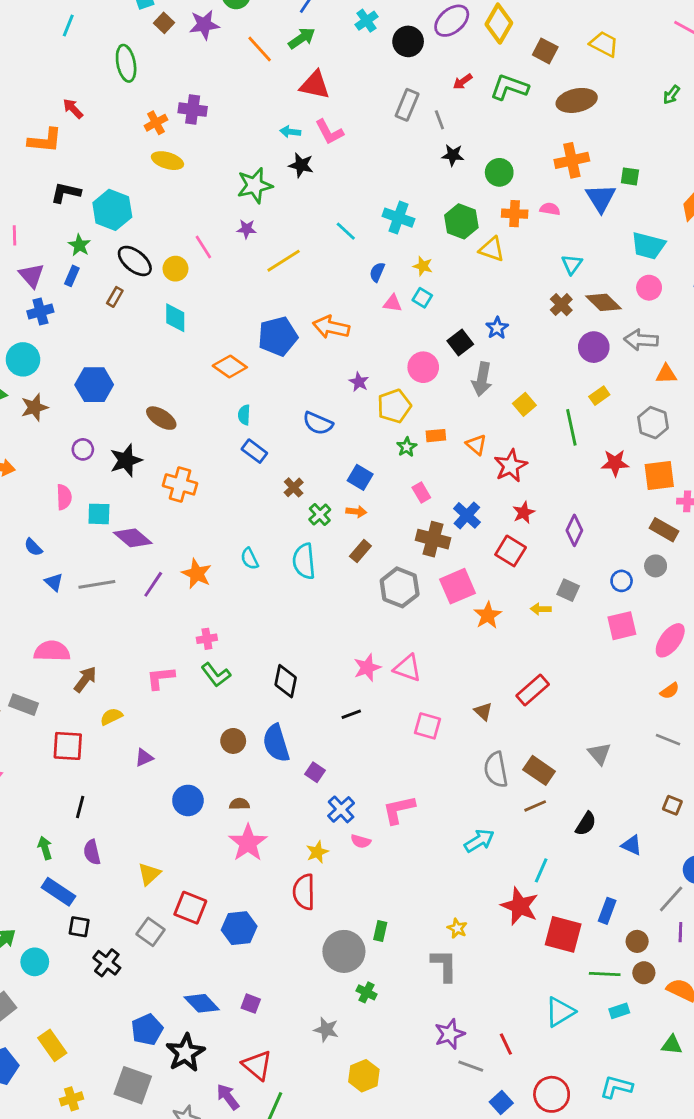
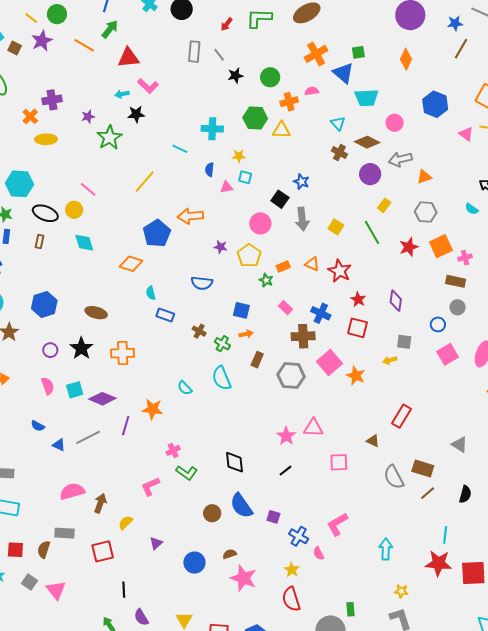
purple star: (247, 229) -> (88, 117), moved
cyan trapezoid: (648, 246) -> (366, 98), moved
pink semicircle: (361, 841) -> (319, 553), turned 64
cyan arrow: (479, 841) -> (386, 549), moved, turned -40

